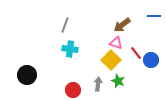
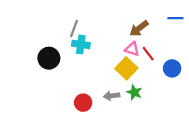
cyan cross: (70, 49) -> (81, 44), moved
red line: (136, 53) -> (148, 54), moved
black circle: (27, 75) -> (49, 58), moved
gray arrow: (98, 84) -> (112, 96), turned -104

